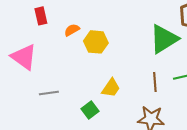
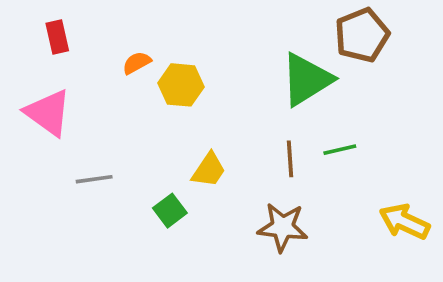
red rectangle: (41, 16) -> (57, 37), moved

